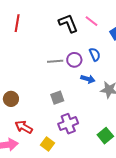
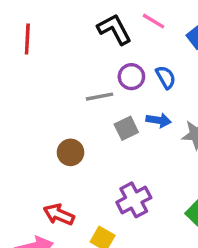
purple circle: (74, 60) -> (131, 77), moved
gray square: (57, 98) -> (126, 128), moved
brown circle: (11, 99) -> (71, 152), moved

